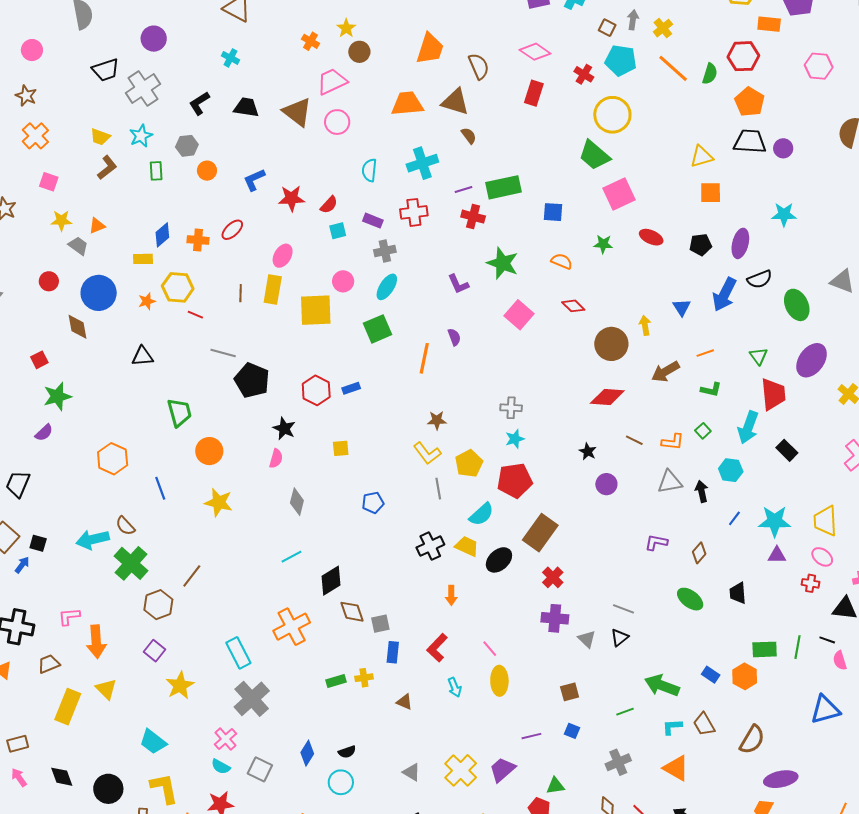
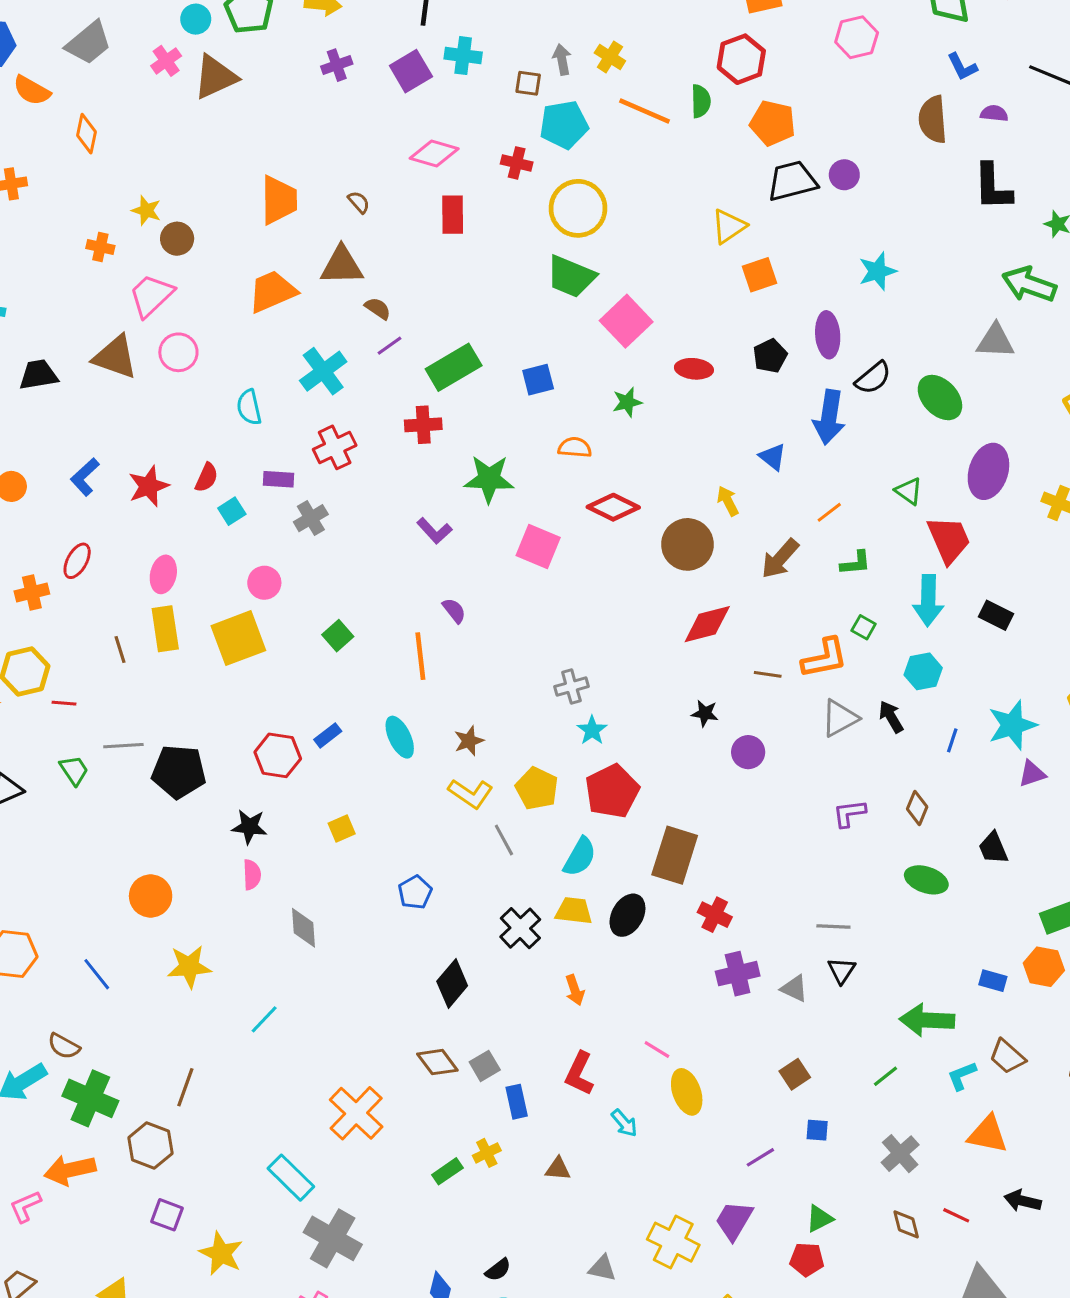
brown semicircle: (479, 66) -> (359, 202), size x0.6
purple line: (464, 190) -> (390, 346), moved
cyan ellipse: (387, 287) -> (400, 737), moved, turned -40
red diamond: (573, 306) -> (613, 507), size x1.4
green square: (378, 329) -> (338, 636), size x0.7
green trapezoid: (179, 412) -> (74, 770), moved, size x0.7
orange L-shape: (673, 442) -> (825, 658), size x1.4
cyan line: (292, 557) -> (264, 1019), moved
black diamond: (331, 581) -> (452, 983), moved
orange arrow: (96, 642) -> (70, 1170), moved, turned 100

